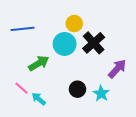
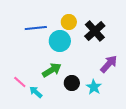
blue line: (23, 29) -> (36, 28), moved
black cross: (94, 43) -> (95, 31), moved
green arrow: (39, 63) -> (52, 70), moved

